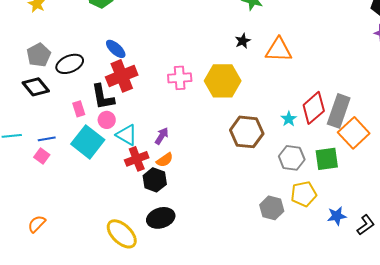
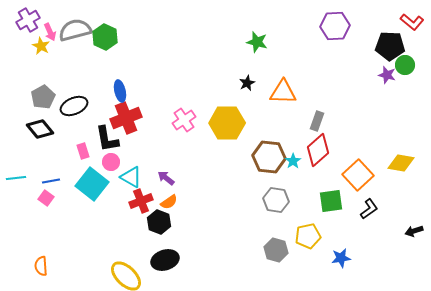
blue ellipse: (116, 49) -> (120, 91), turned 35
pink cross: (180, 78) -> (184, 120), turned -30
gray rectangle: (339, 111) -> (317, 121), moved, size x0.6
brown hexagon: (247, 132) -> (269, 157), moved
purple arrow: (162, 136) -> (166, 178), turned -84
gray hexagon: (292, 158) -> (276, 200), moved
orange semicircle: (37, 224) -> (41, 266), turned -48
black L-shape: (366, 225) -> (369, 209), moved

